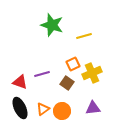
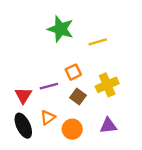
orange square: (73, 64) -> (73, 72), moved
red triangle: (20, 82) -> (23, 95), turned 42
orange triangle: (43, 109) -> (48, 117), moved

